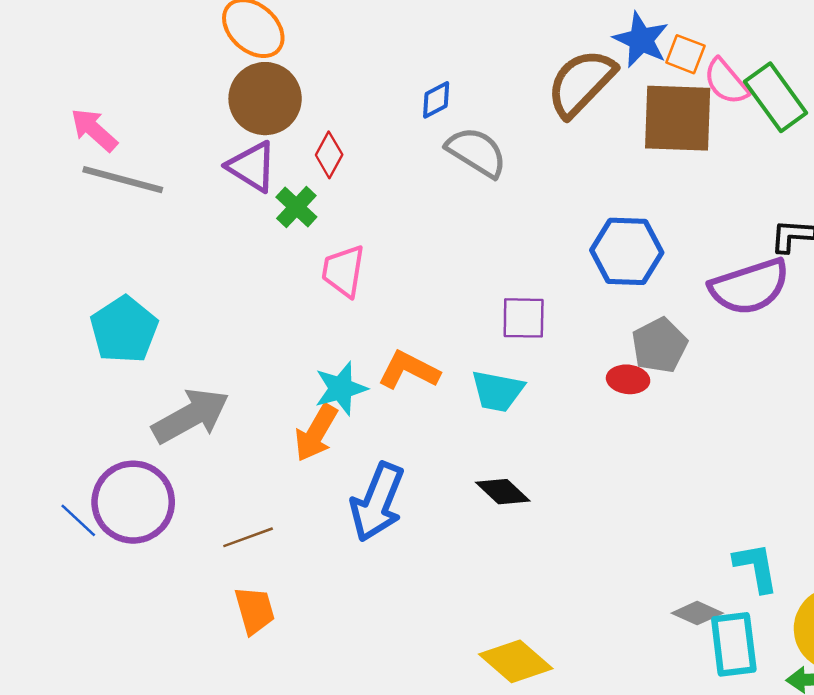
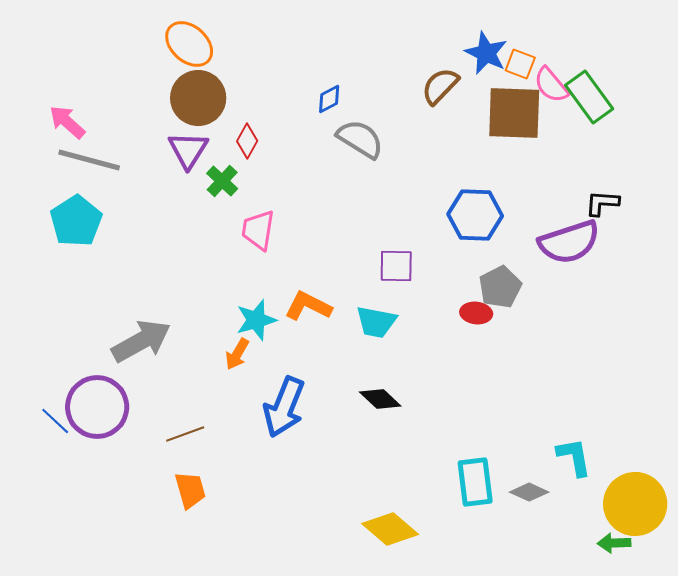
brown semicircle: (581, 83) -> (440, 86), size x0.7
purple triangle: (252, 167) -> (188, 150), turned 30
cyan pentagon: (124, 330) -> (76, 221), moved
orange arrow: (316, 433) -> (237, 354), size x0.7
cyan rectangle: (734, 644) -> (475, 482), moved

